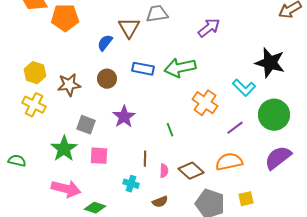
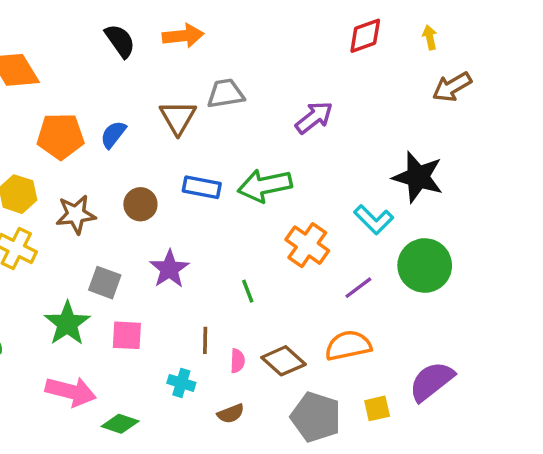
orange pentagon: (65, 18) -> (60, 136), moved
blue semicircle: (105, 43) -> (113, 134), moved
purple semicircle: (278, 158) -> (432, 381), moved

